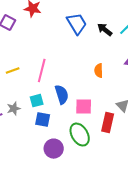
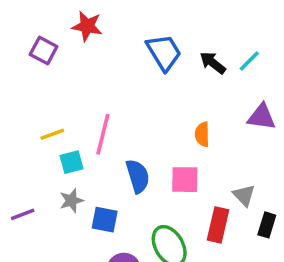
cyan square: (37, 101) -> (71, 162), moved
pink square: (84, 107) -> (185, 180), moved
gray star: (14, 109) -> (71, 201), moved

